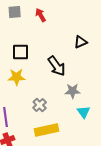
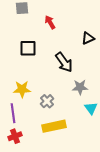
red arrow: (41, 15) -> (50, 22), moved
yellow star: (17, 77) -> (22, 89), moved

